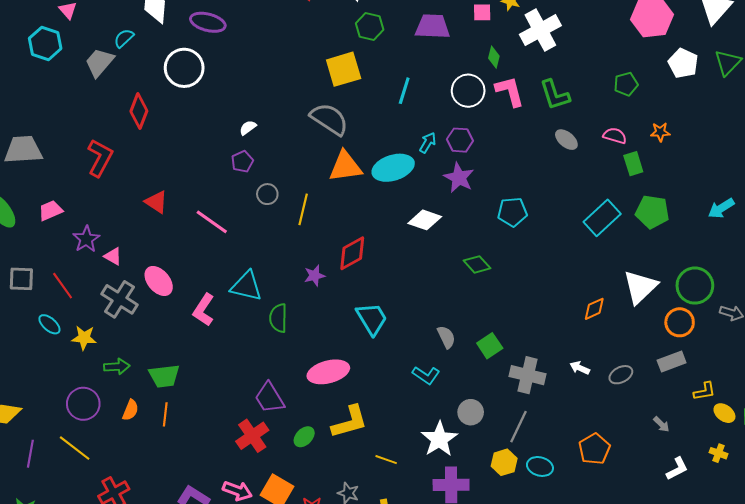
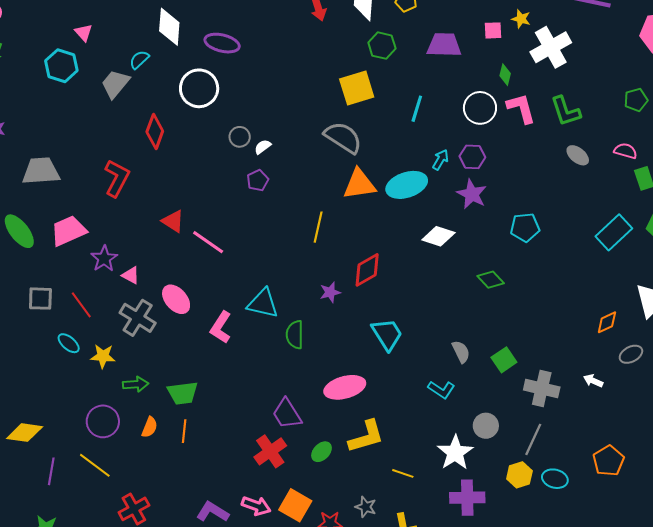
gray circle: (267, 194) -> (240, 137), moved
pink trapezoid: (50, 211) -> (68, 231), size x1.5
pink line: (212, 222) -> (208, 242), moved
gray ellipse: (621, 375) -> (631, 354), moved

